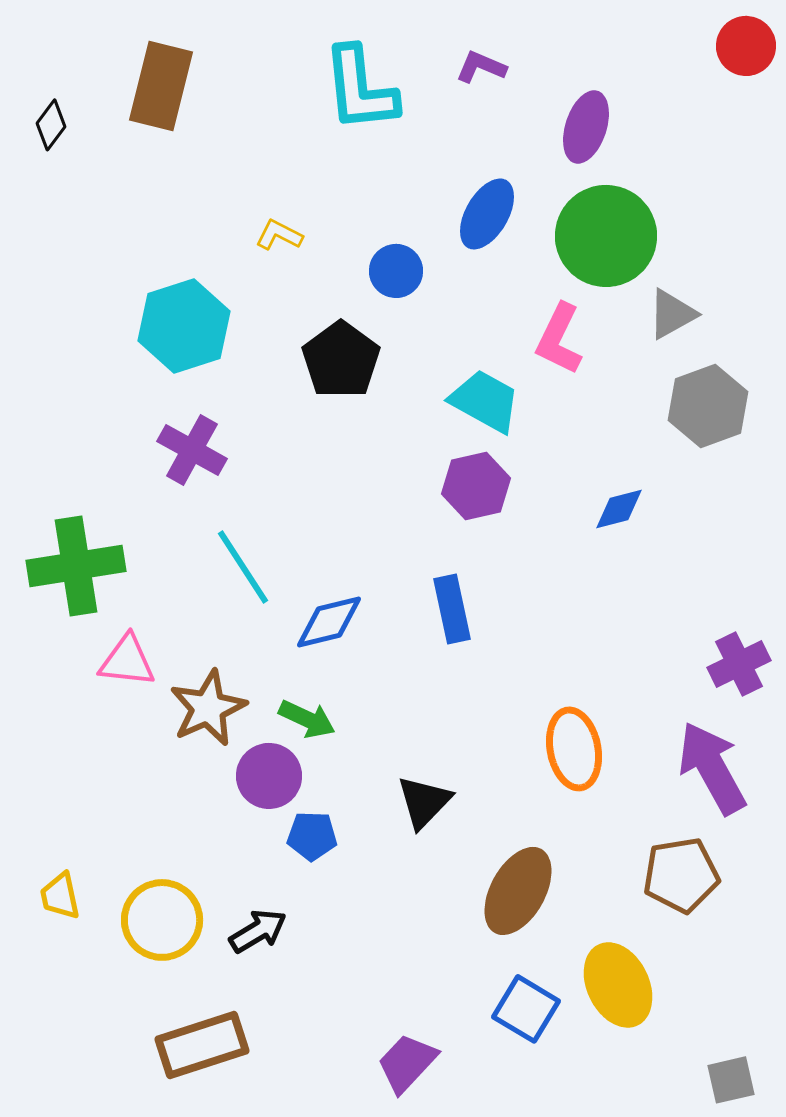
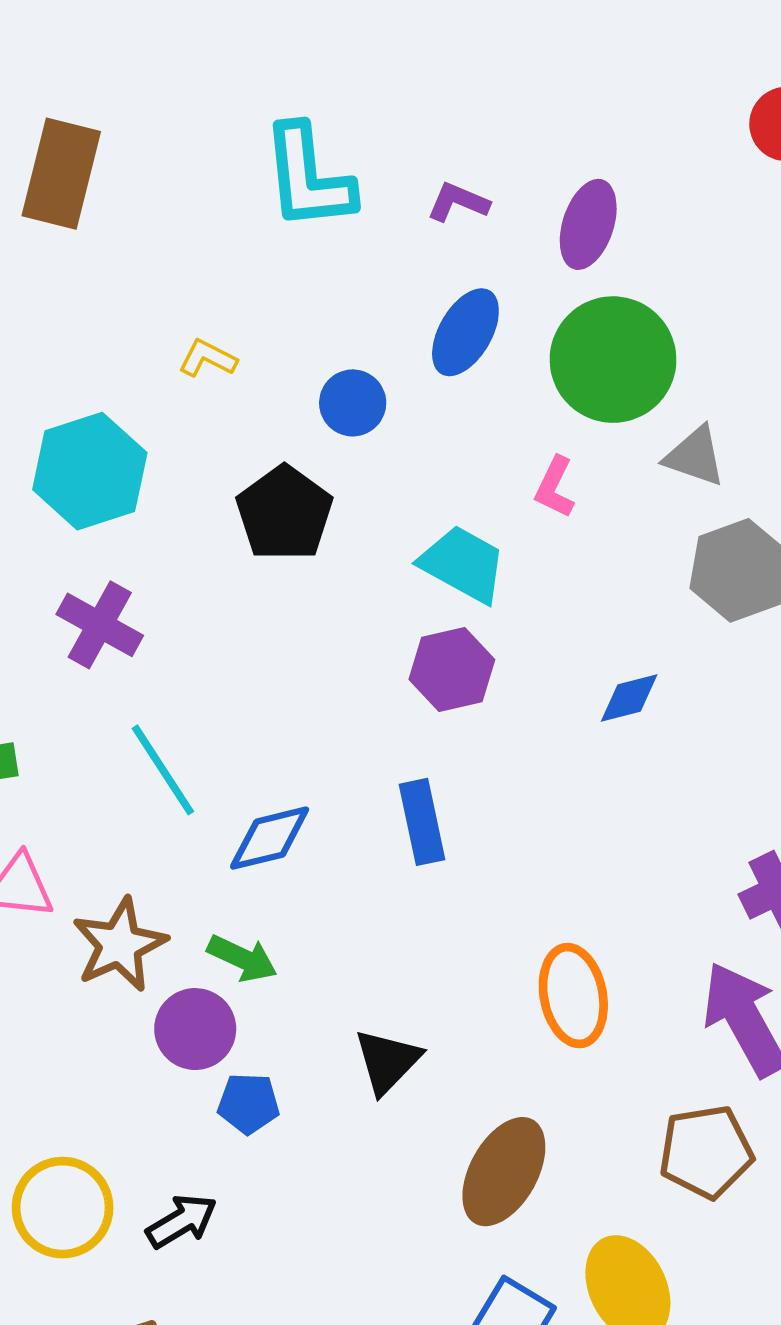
purple L-shape: (481, 67) -> (458, 202), moved
gray triangle: (672, 314) -> (695, 456), turned 48
pink L-shape: (559, 339) -> (555, 487), size x0.7

